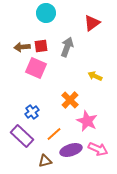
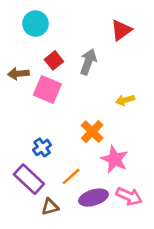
cyan circle: (46, 13) -> (35, 24), moved
red square: (41, 46) -> (54, 60), turned -32
brown arrow: (22, 47) -> (18, 74), moved
yellow arrow: (95, 76) -> (125, 100), turned -40
brown triangle: (45, 161) -> (50, 207), moved

